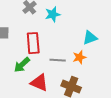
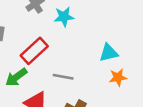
red rectangle: (33, 43) -> (34, 51), turned 45
orange star: (79, 57) -> (118, 77), moved

